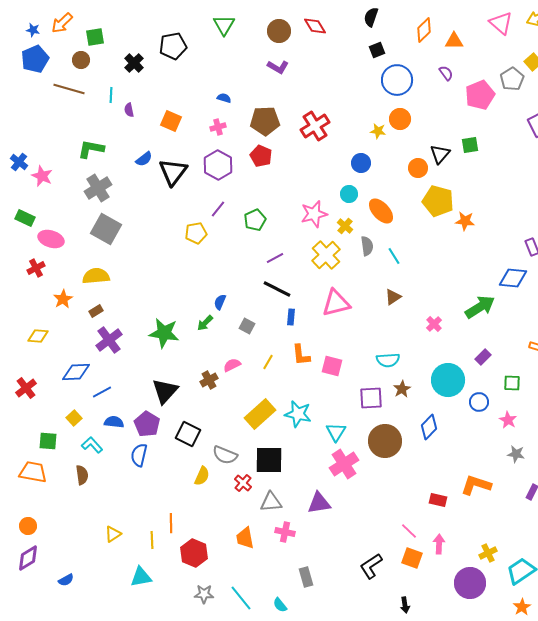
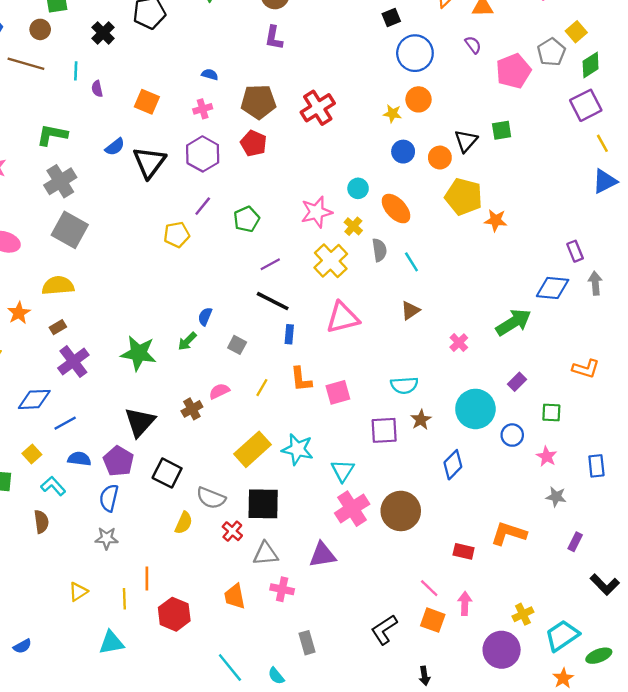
purple L-shape: (278, 67) -> (274, 38), turned 70
blue circle: (361, 163) -> (403, 152), moved
pink square: (332, 366) -> (338, 392), turned -30
brown circle: (385, 441) -> (401, 511), moved
gray star: (204, 594) -> (107, 538), moved

